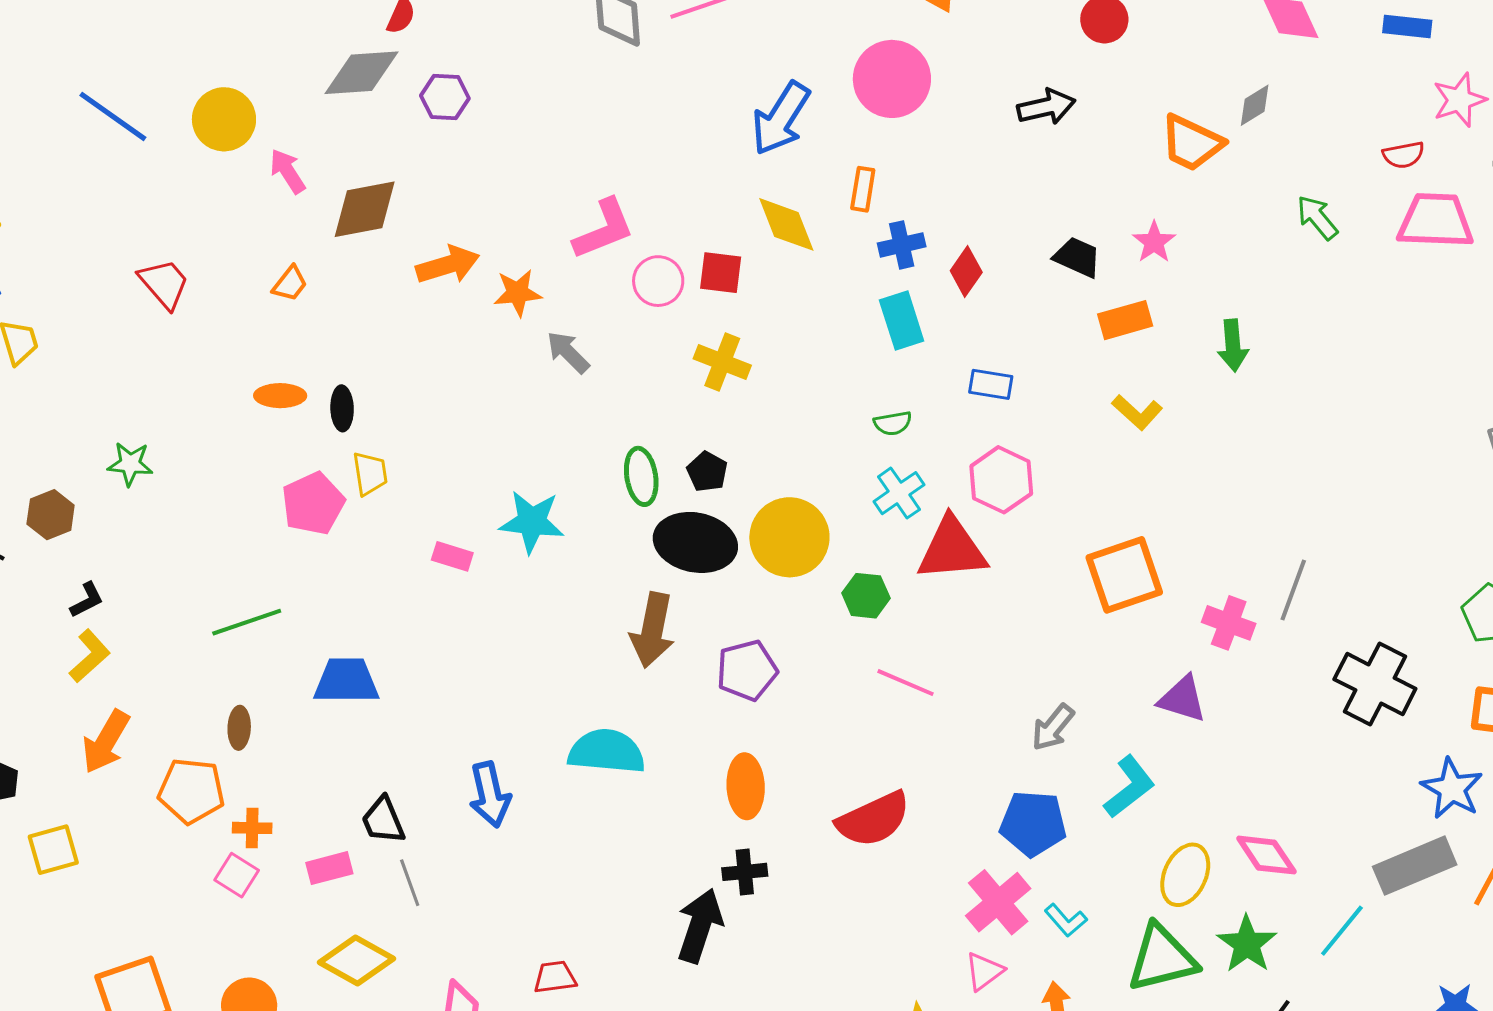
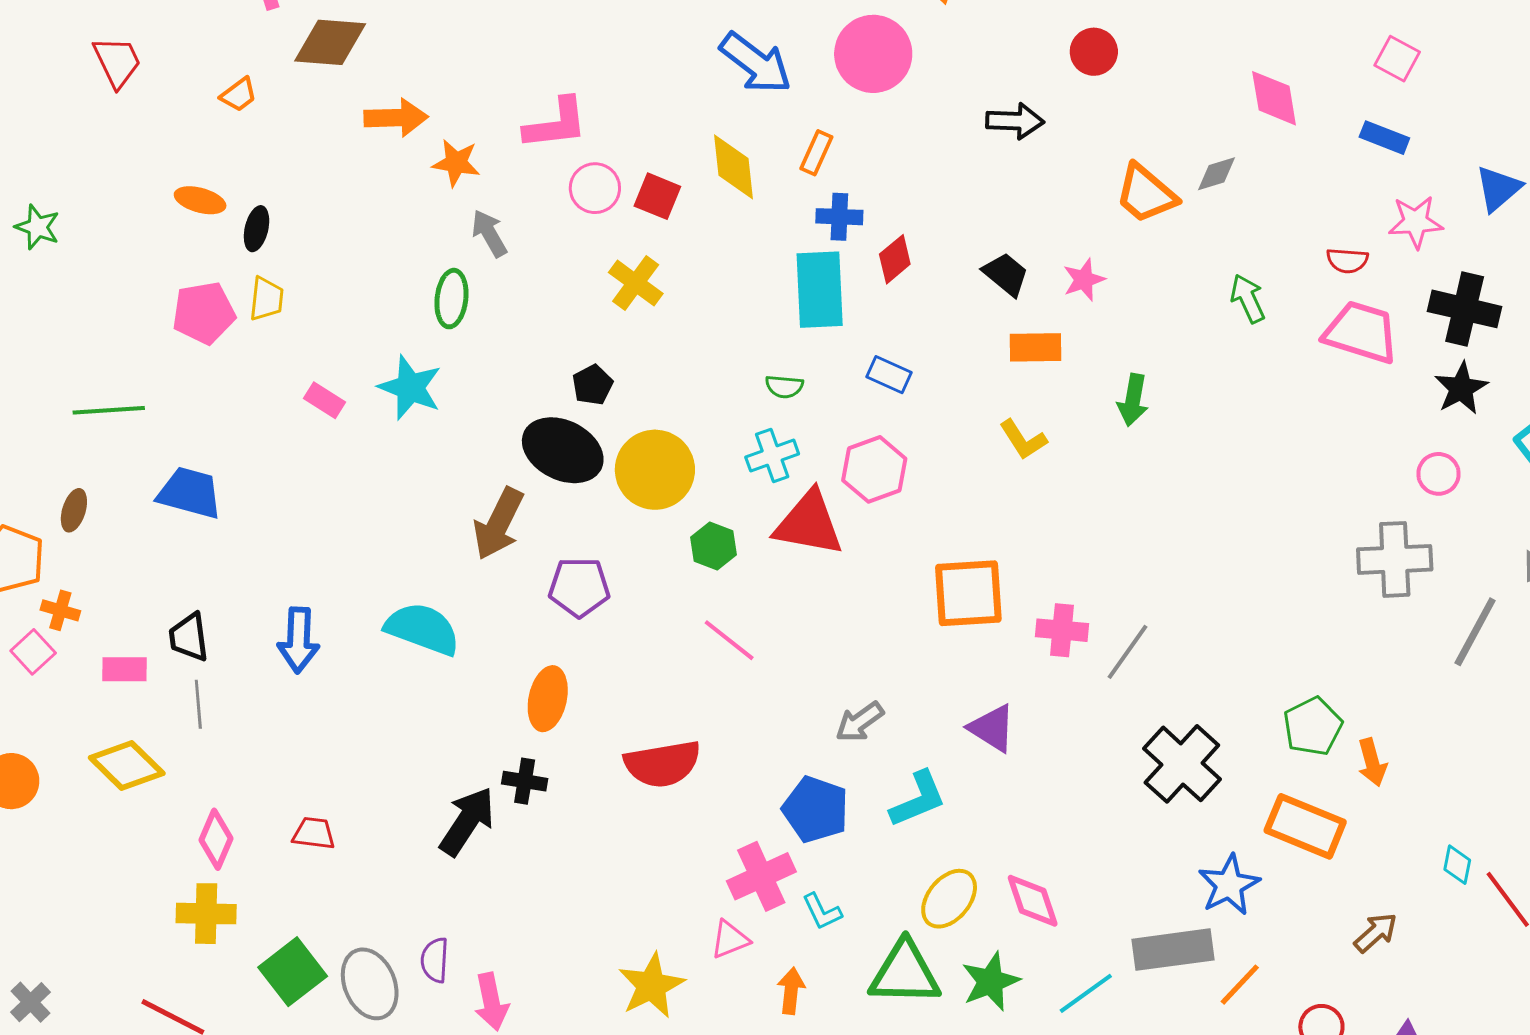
blue arrow: (781, 118) -> (756, 63), turned -100
cyan rectangle: (902, 321) -> (820, 290), size x1.4
green ellipse: (641, 476) -> (451, 299), moved
pink cross: (1229, 623) -> (1062, 630), moved, turned -30

